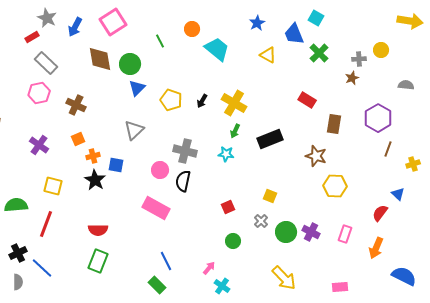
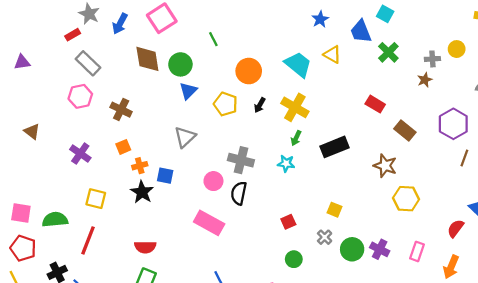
orange circle: (192, 29) -> (249, 71), moved, size x1.5
cyan trapezoid: (217, 49) -> (298, 64), moved
brown rectangle: (334, 124) -> (405, 130), turned -60

